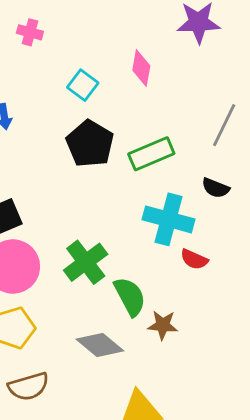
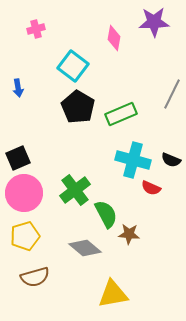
pink cross: (30, 32) -> (36, 29), turned -30
pink diamond: (141, 68) -> (114, 38), moved
cyan square: (83, 85) -> (73, 66), size x1.4
black semicircle: (216, 188) -> (171, 160), moved

